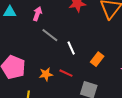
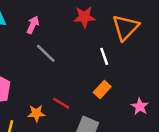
white line: (71, 48) -> (104, 56), moved
orange star: (46, 74) -> (36, 113), moved

